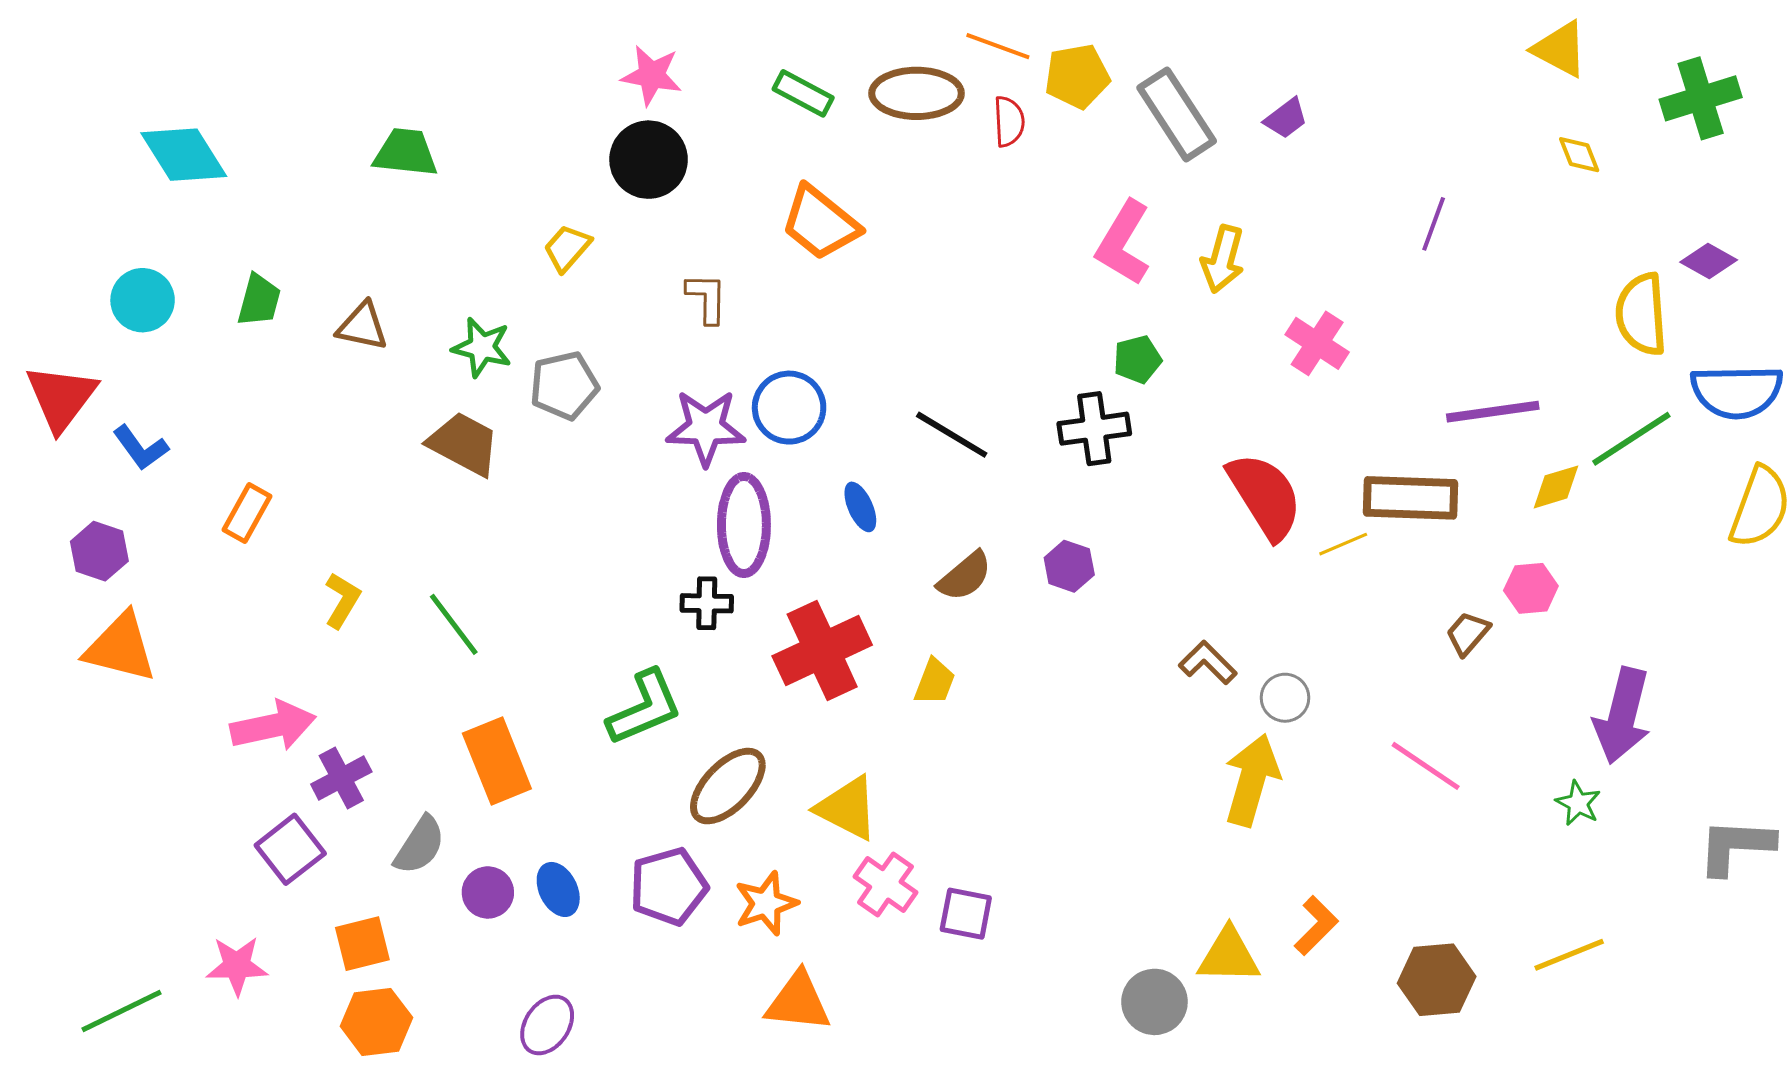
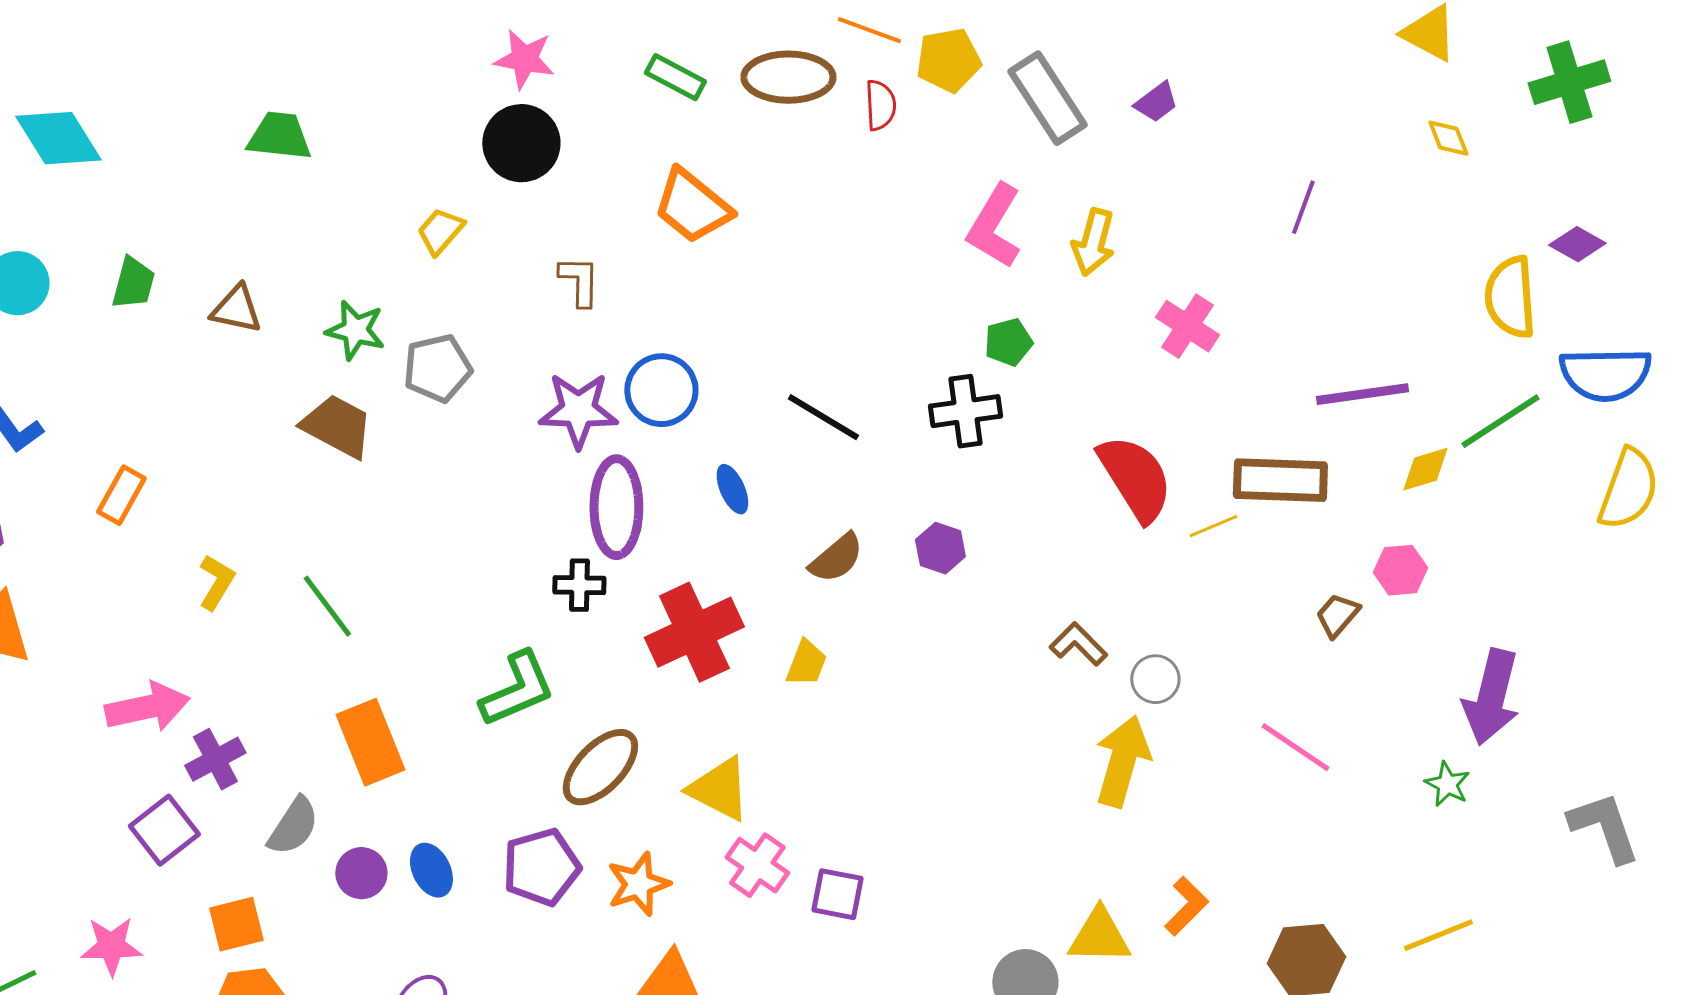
gray L-shape: (1736, 846) -> (1604, 827), turned 68

